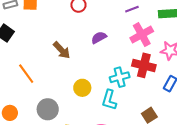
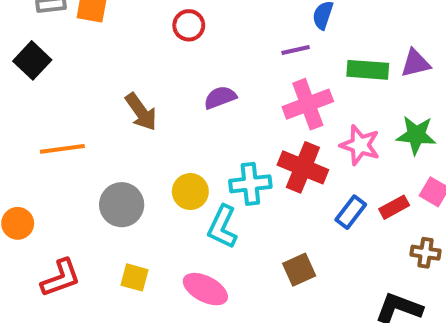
orange line: (26, 74) -> (62, 149), turned -70
yellow circle: (82, 88) -> (190, 192), moved
gray circle: (48, 109) -> (122, 205), moved

